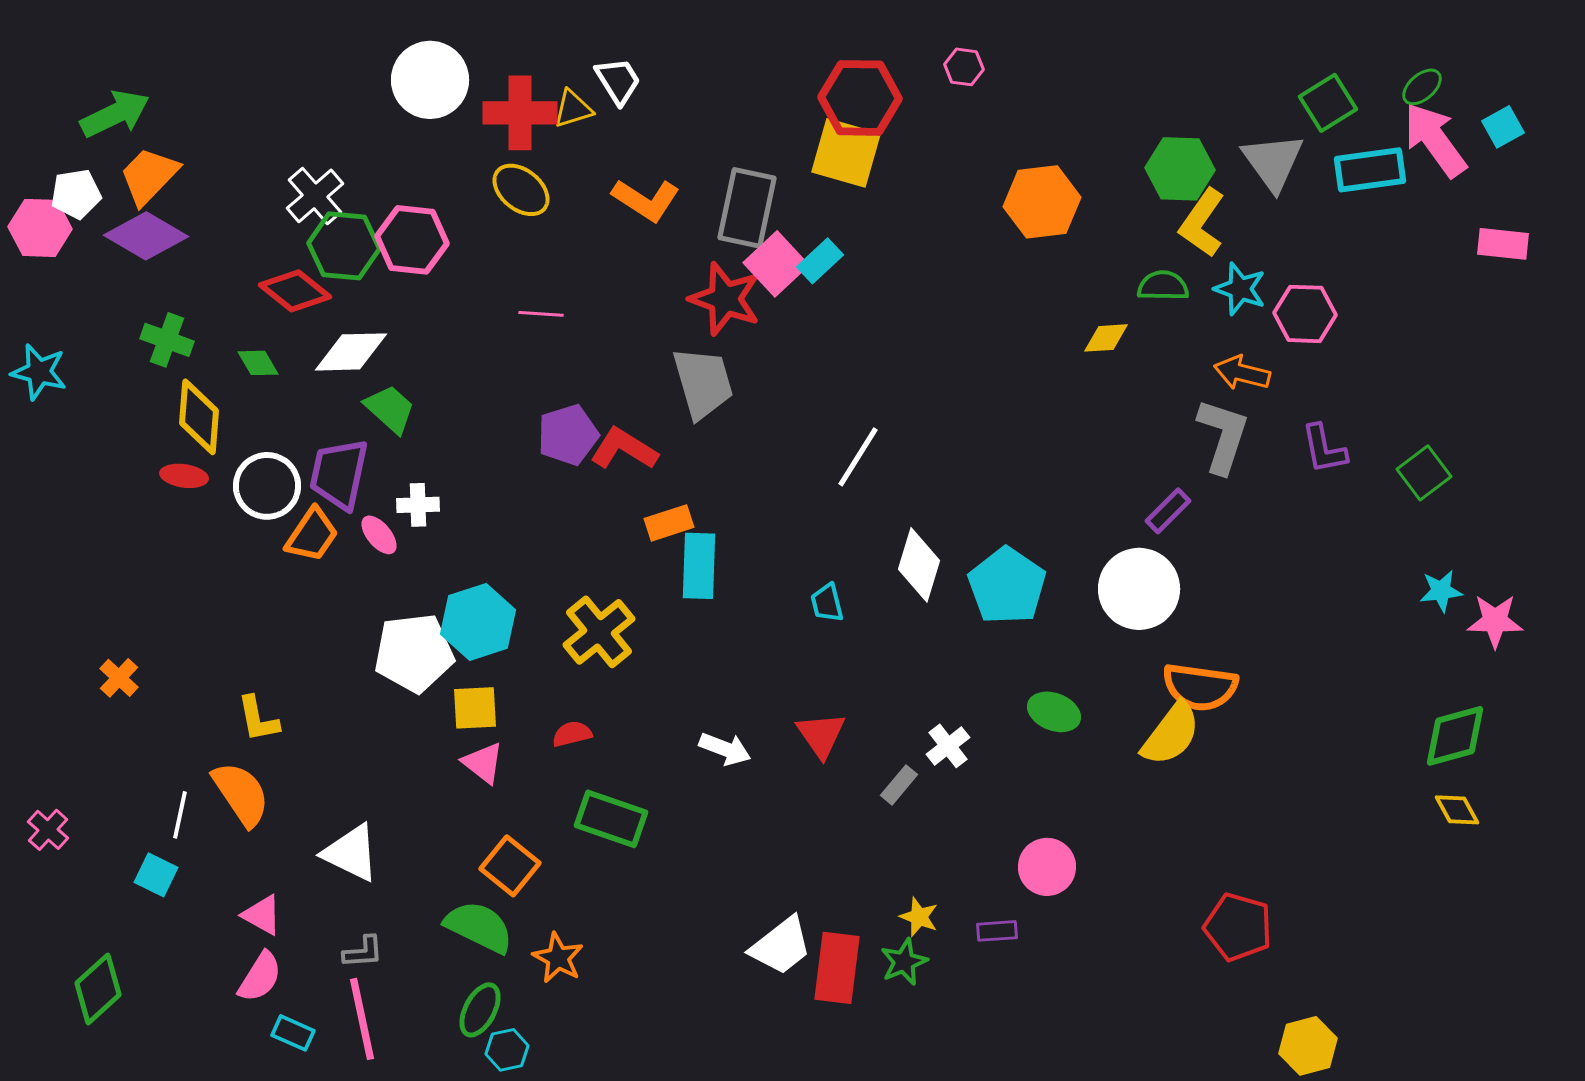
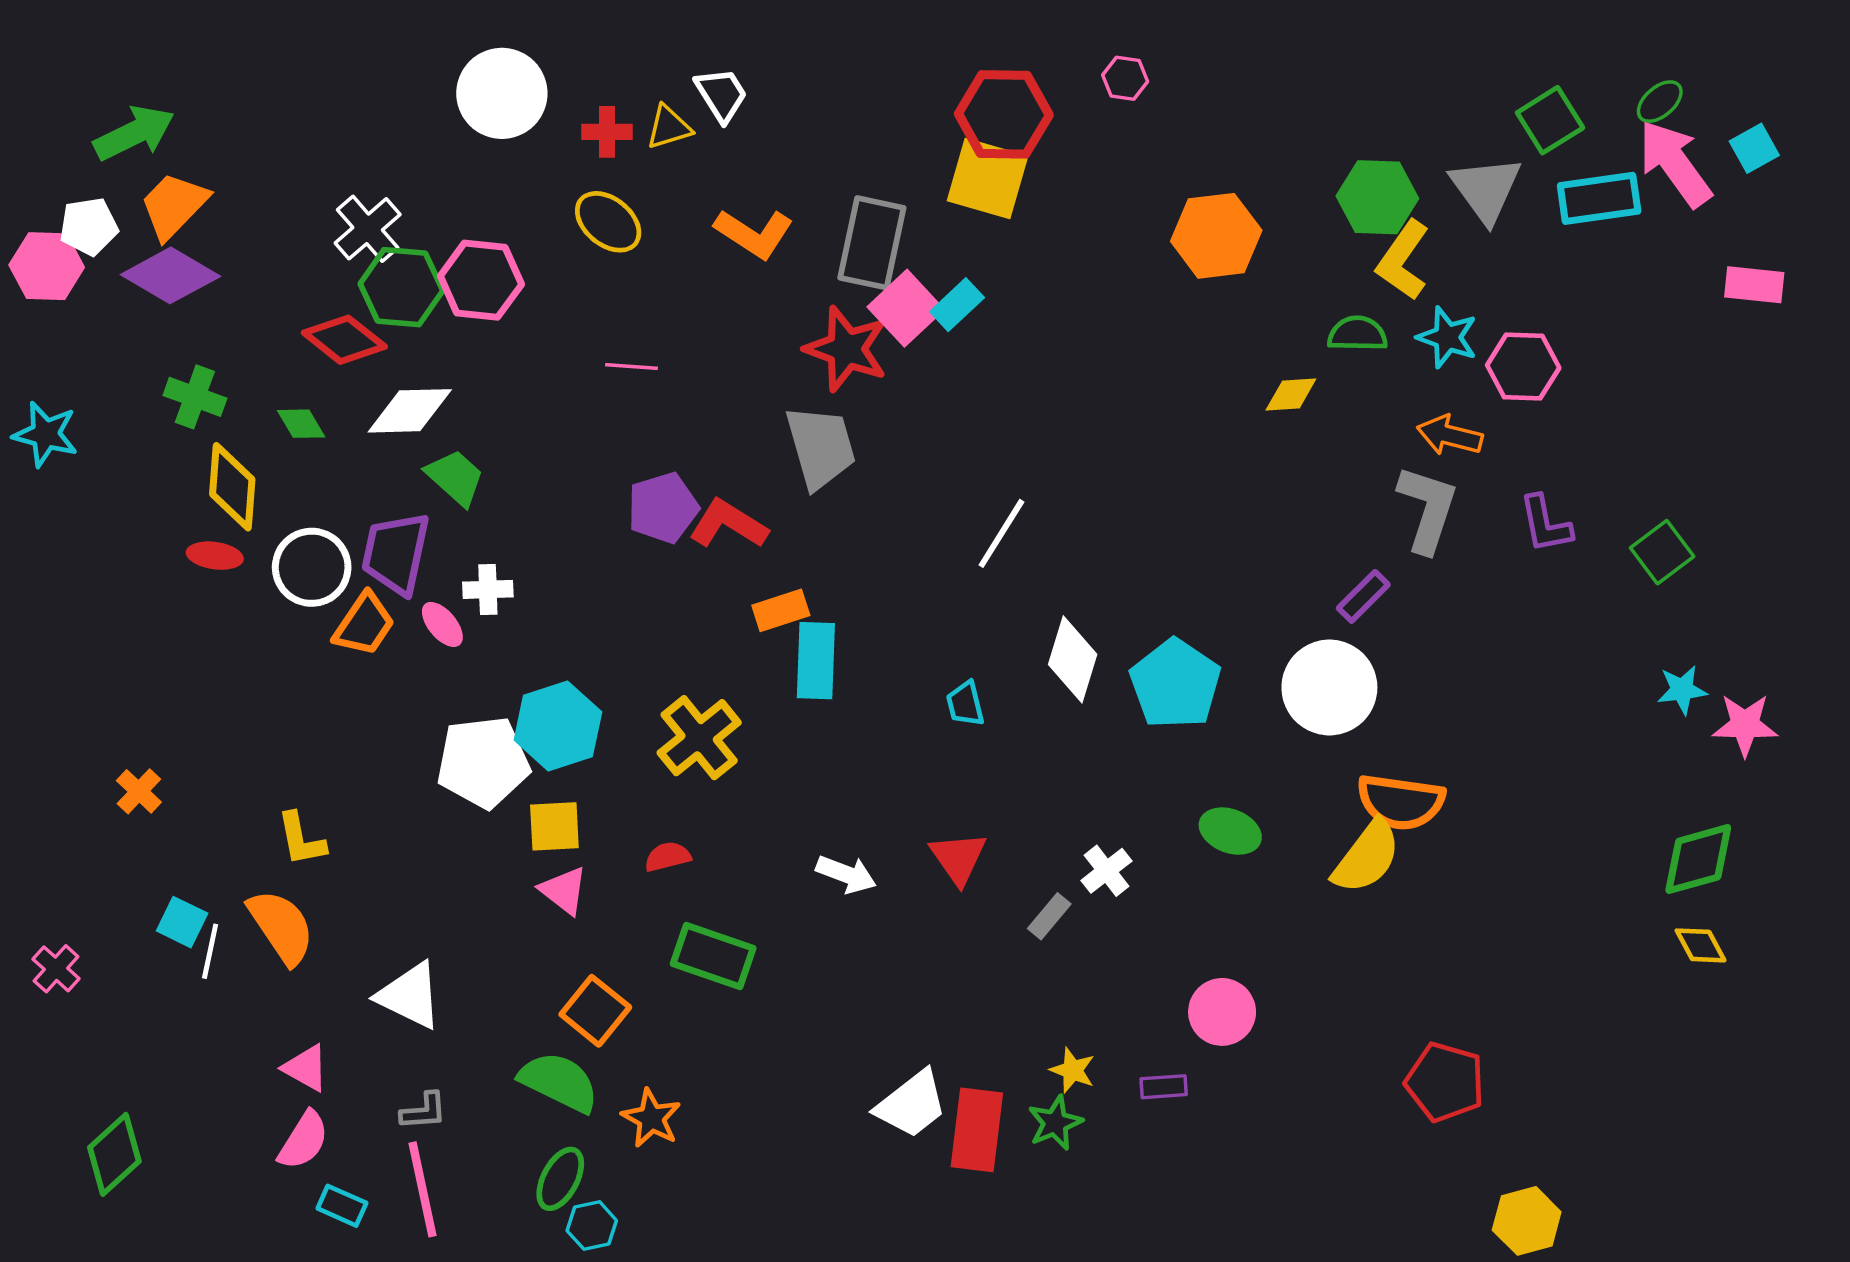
red cross: (520, 113) -> (607, 132), size x0.6
cyan square: (156, 875) -> (182, 922), moved

